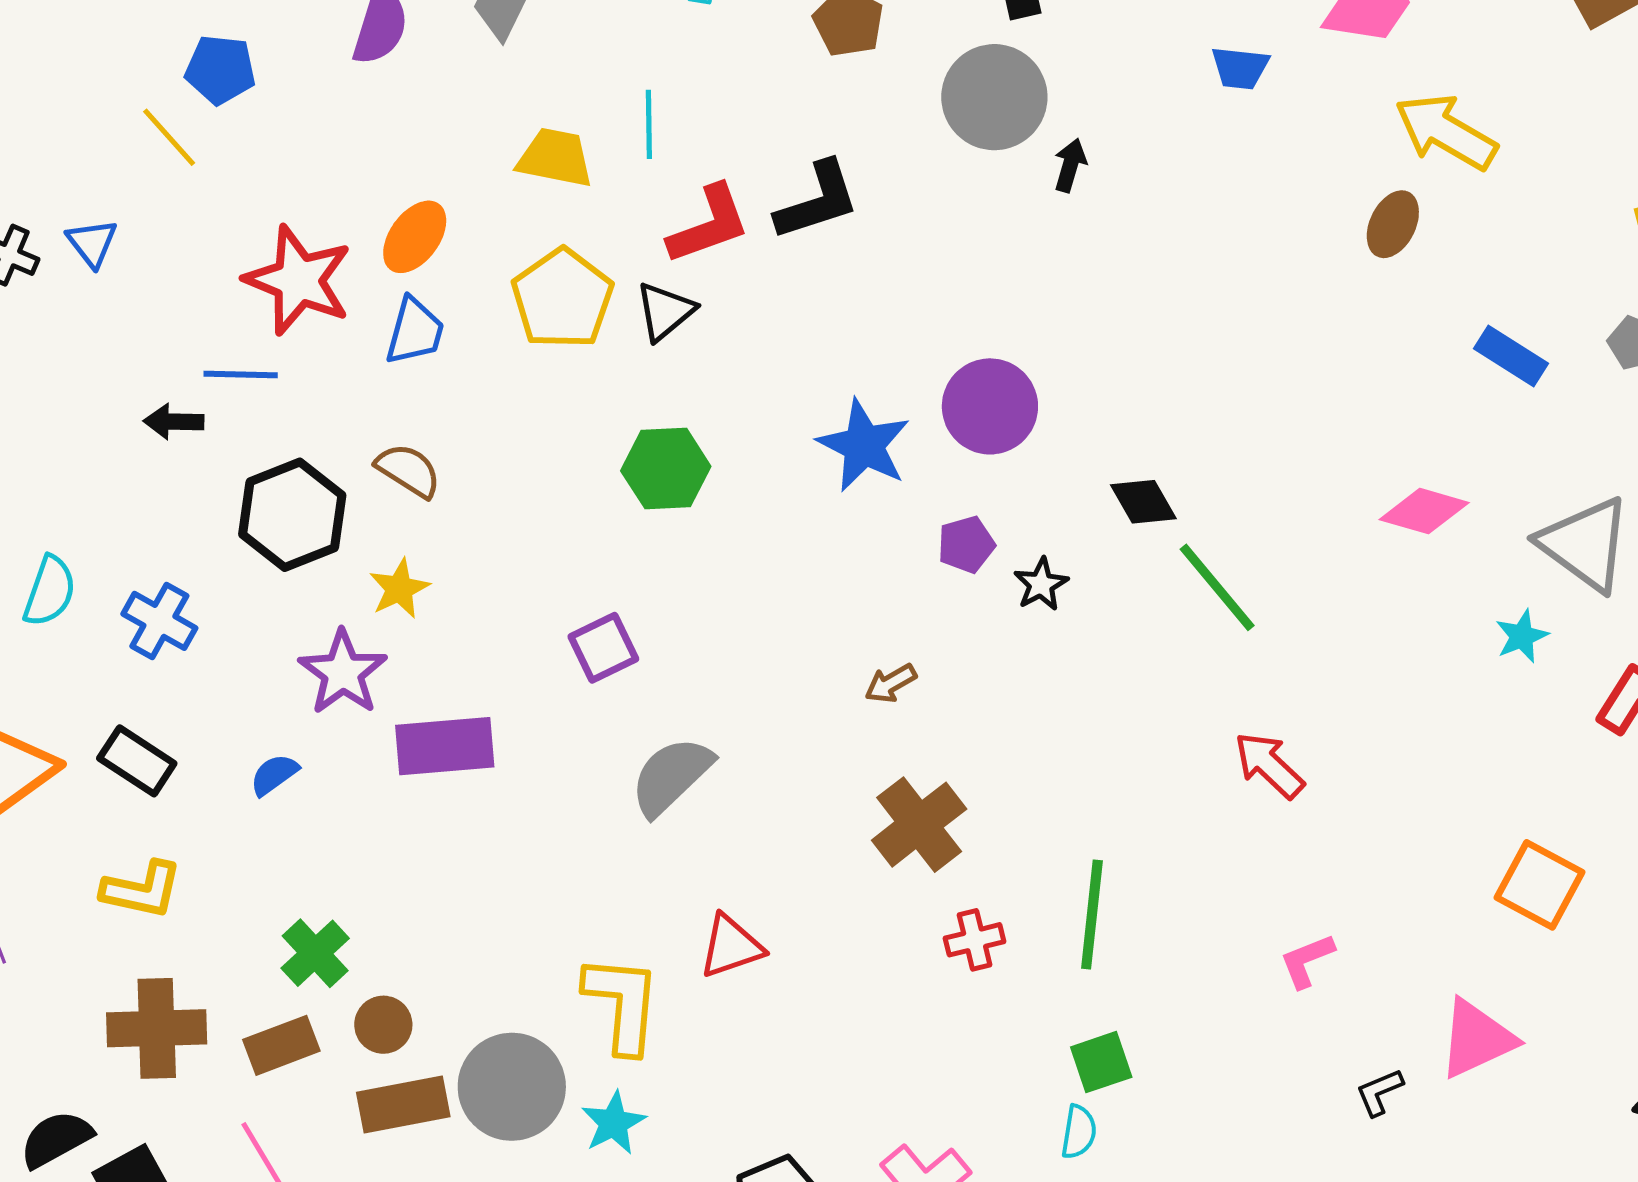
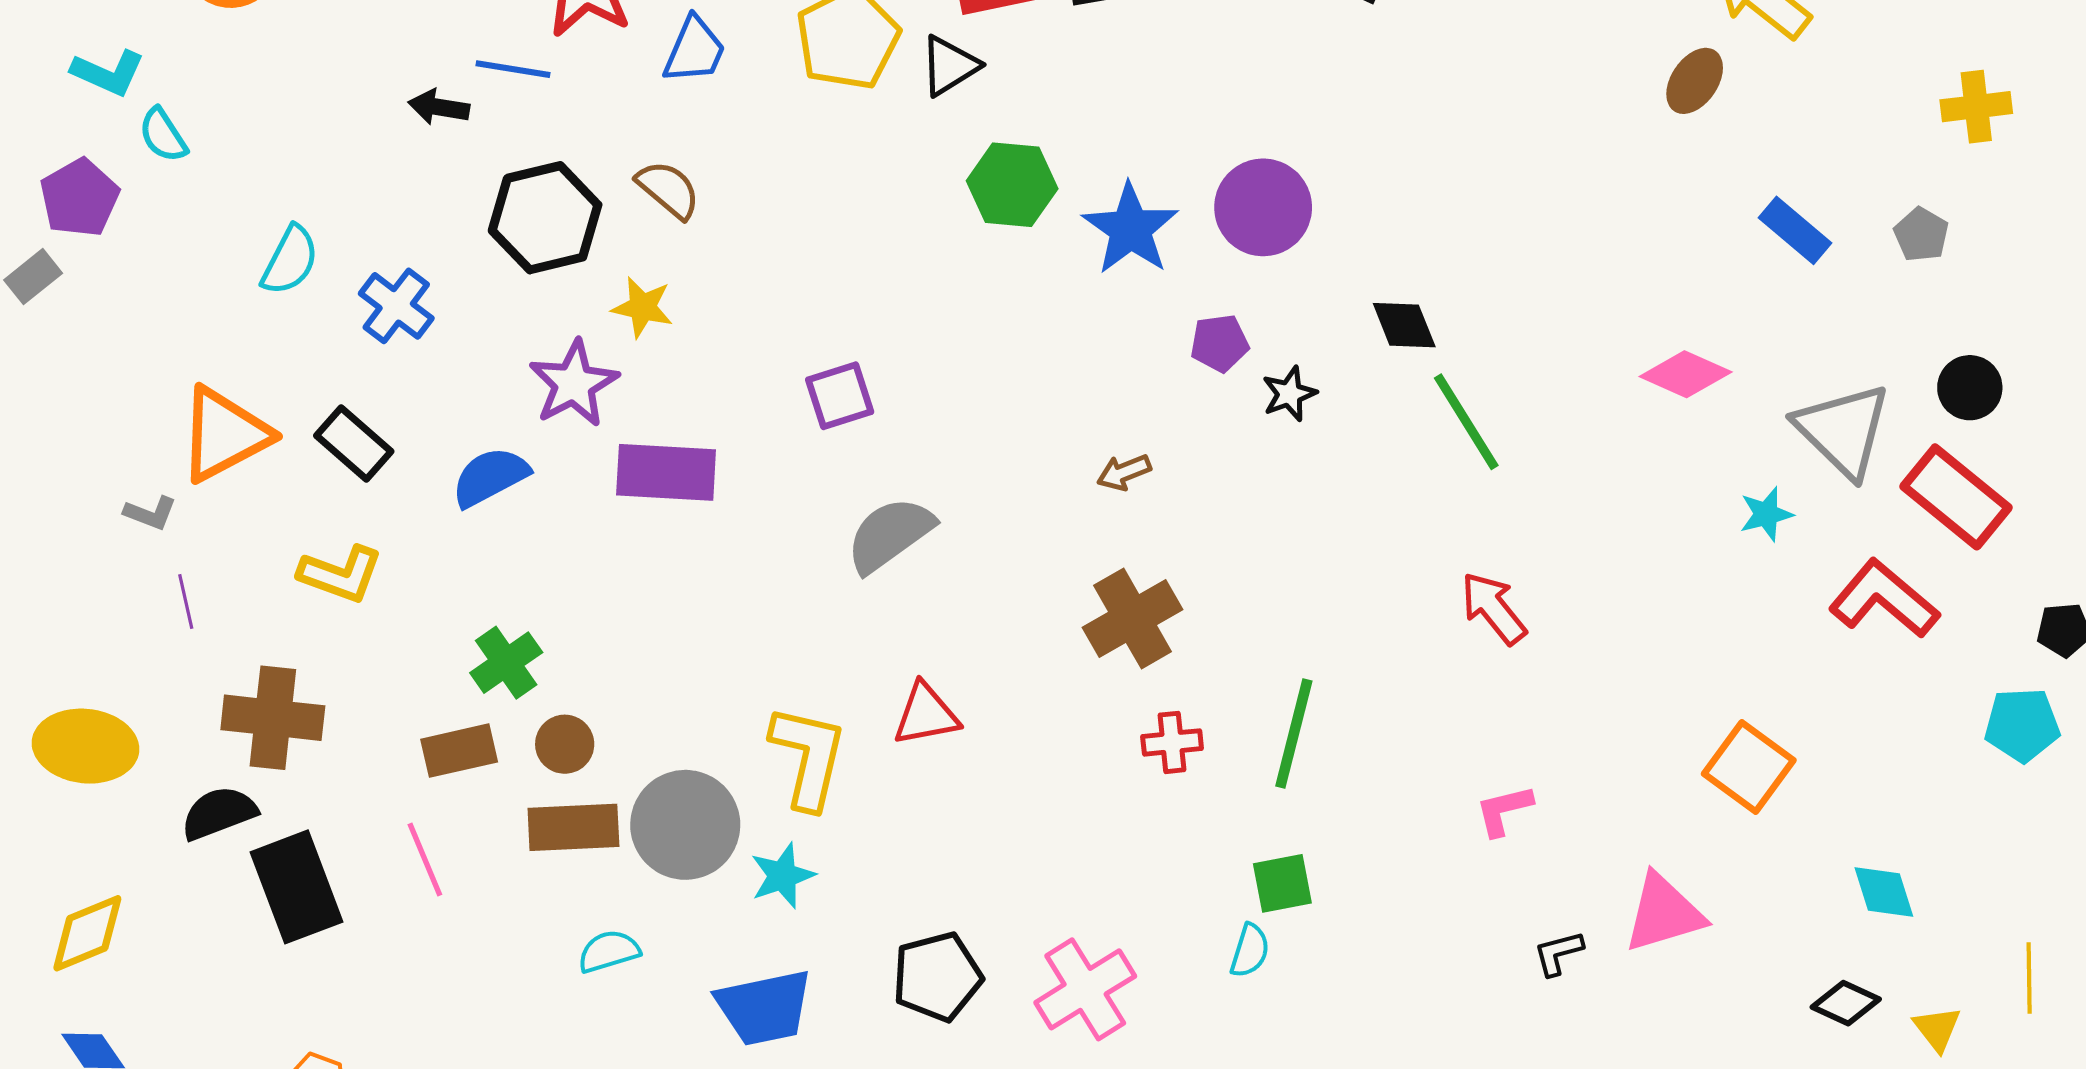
green hexagon: (666, 469) -> (1012, 185), moved
yellow star: (399, 589) -> (643, 307), turned 30
blue semicircle: (274, 775) -> (490, 477), size x1.5
brown cross: (157, 1028) -> (273, 718), moved

